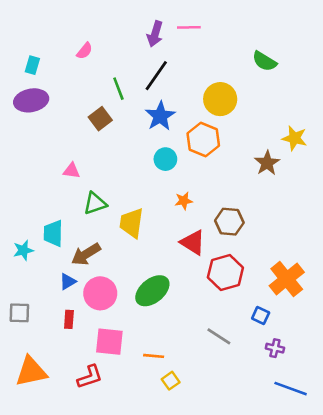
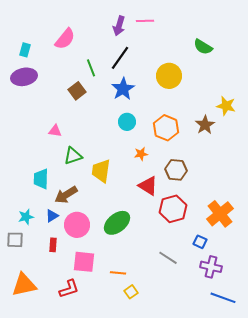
pink semicircle: (85, 51) -> (65, 39), size x1.6
orange hexagon: (203, 140) -> (166, 128), moved
cyan star: (23, 250) -> (26, 217), moved
purple cross: (275, 348) -> (211, 267), size x1.5

